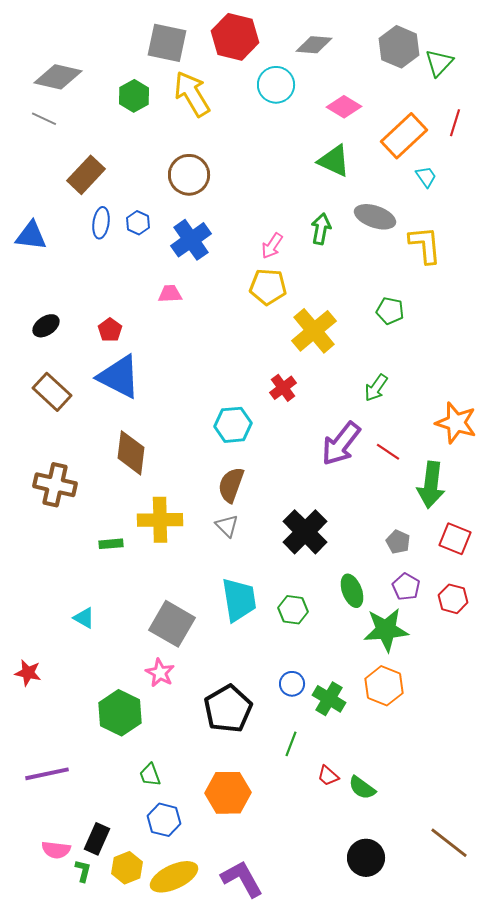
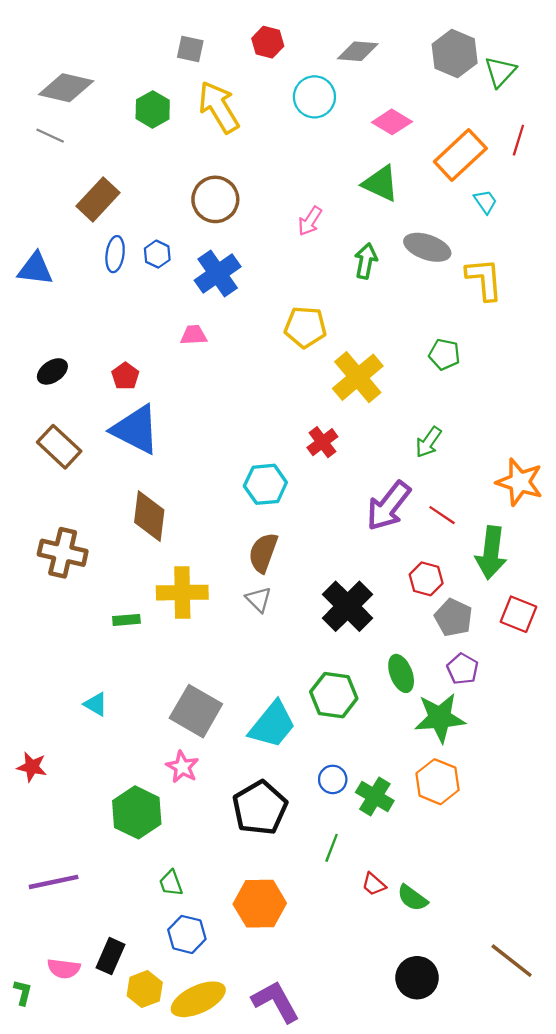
red hexagon: (235, 37) -> (268, 42), size x0.6
gray square: (167, 43) -> (190, 49), size x0.6
pink arrow: (272, 246) -> (310, 221), moved
gray pentagon: (398, 542) -> (453, 618), size x1.4
red hexagon: (453, 599) -> (426, 579), moved
cyan trapezoid: (239, 600) -> (272, 725), moved, turned 48
green hexagon: (293, 610) -> (334, 695), size x1.4
green L-shape: (83, 871) -> (23, 993), moved

